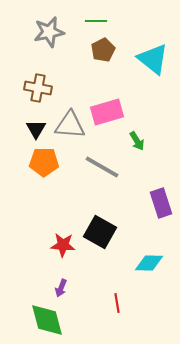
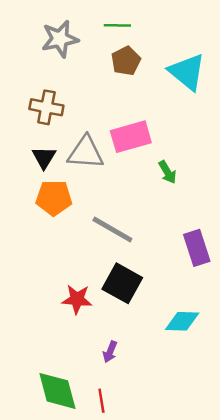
gray line: (102, 167) -> (112, 230), moved
purple arrow: (61, 288) -> (110, 352), moved
red line: (117, 303) -> (101, 401), moved

